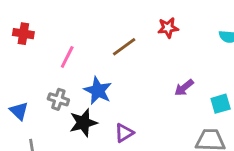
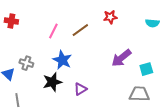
pink line: (67, 57) -> (53, 31), moved
purple arrow: (184, 88) -> (121, 58), size x1.5
gray cross: (58, 99) -> (26, 63), moved

